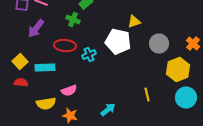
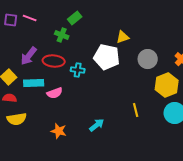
purple arrow: (36, 28) -> (29, 56), moved
cyan cross: (89, 54) -> (78, 70), turned 32
pink semicircle: (69, 90) -> (55, 93), moved
yellow semicircle: (46, 104) -> (17, 119), moved

